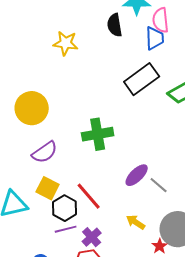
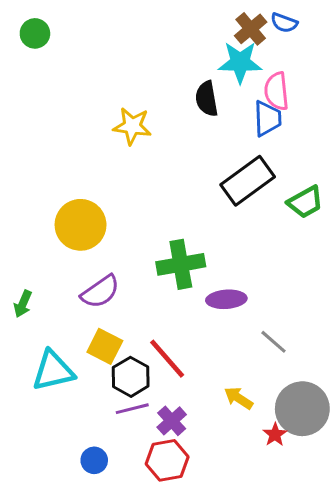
purple ellipse: (137, 175) -> (226, 299), moved, turned 40

